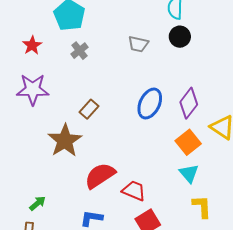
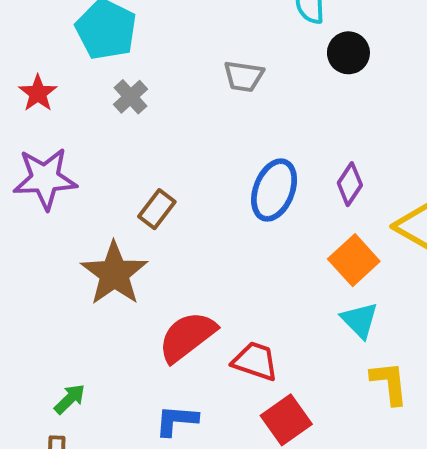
black circle: (180, 37) -> (348, 53), moved
purple diamond: (189, 103) -> (350, 184), size x0.7

